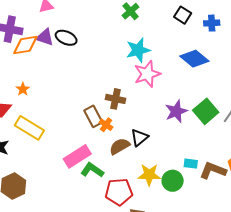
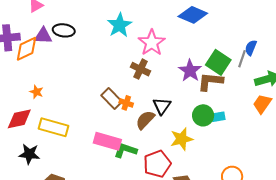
cyan star: (138, 50) -> (119, 25), moved
brown cross: (115, 99) -> (141, 69), moved, turned 30
pink rectangle: (77, 156) -> (107, 141), turned 64
brown L-shape: (213, 170) -> (210, 81), moved
green circle: (173, 181) -> (203, 115), moved

